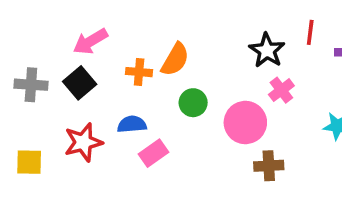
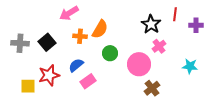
pink arrow: (90, 41) -> (69, 13), moved
blue semicircle: (132, 124) -> (76, 65), turned -35
yellow square: (29, 162) -> (28, 86), moved
brown cross: (269, 166) -> (152, 88), turned -35

